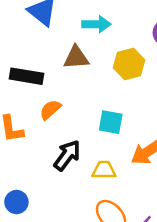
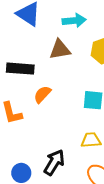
black arrow: (67, 155) -> (54, 162), moved

